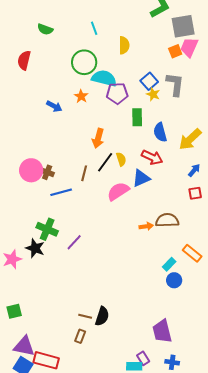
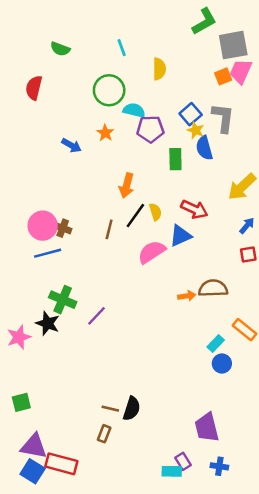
cyan semicircle: (104, 78) -> (134, 110), size x0.7
blue semicircle: (160, 132) -> (204, 148), moved
blue line: (61, 192) -> (48, 253), moved

